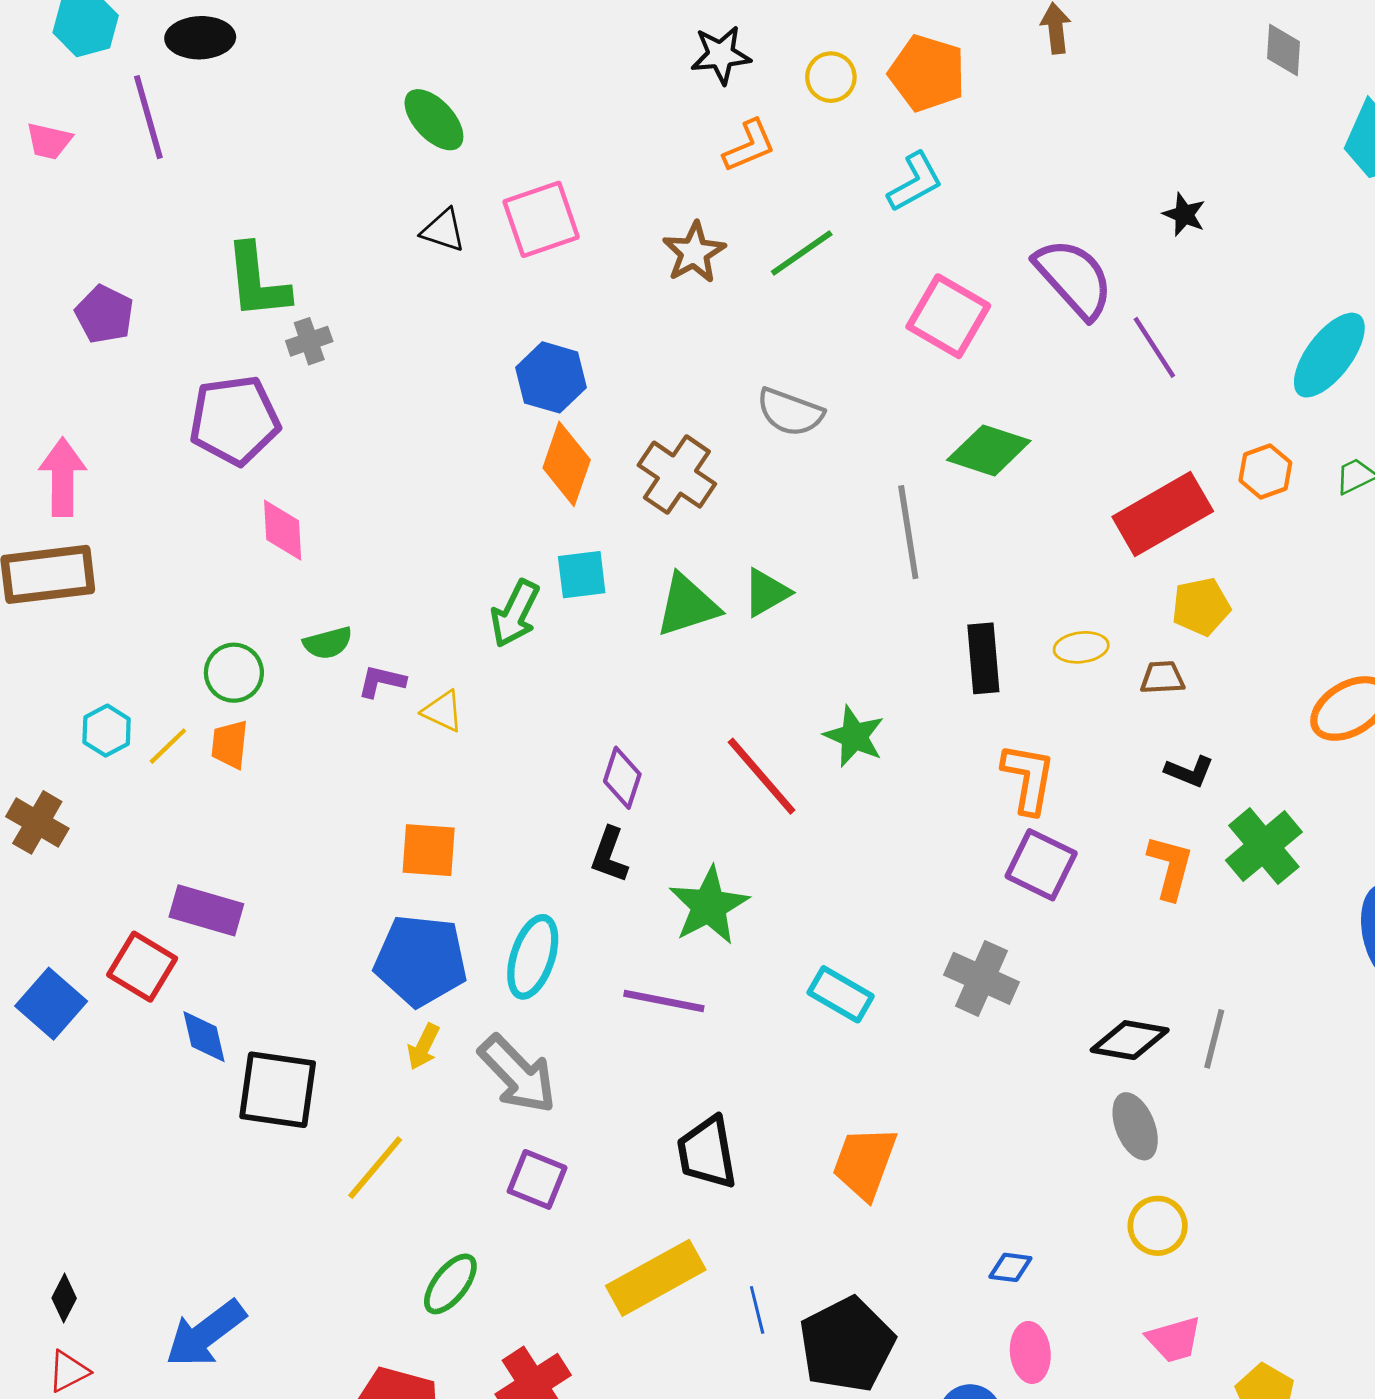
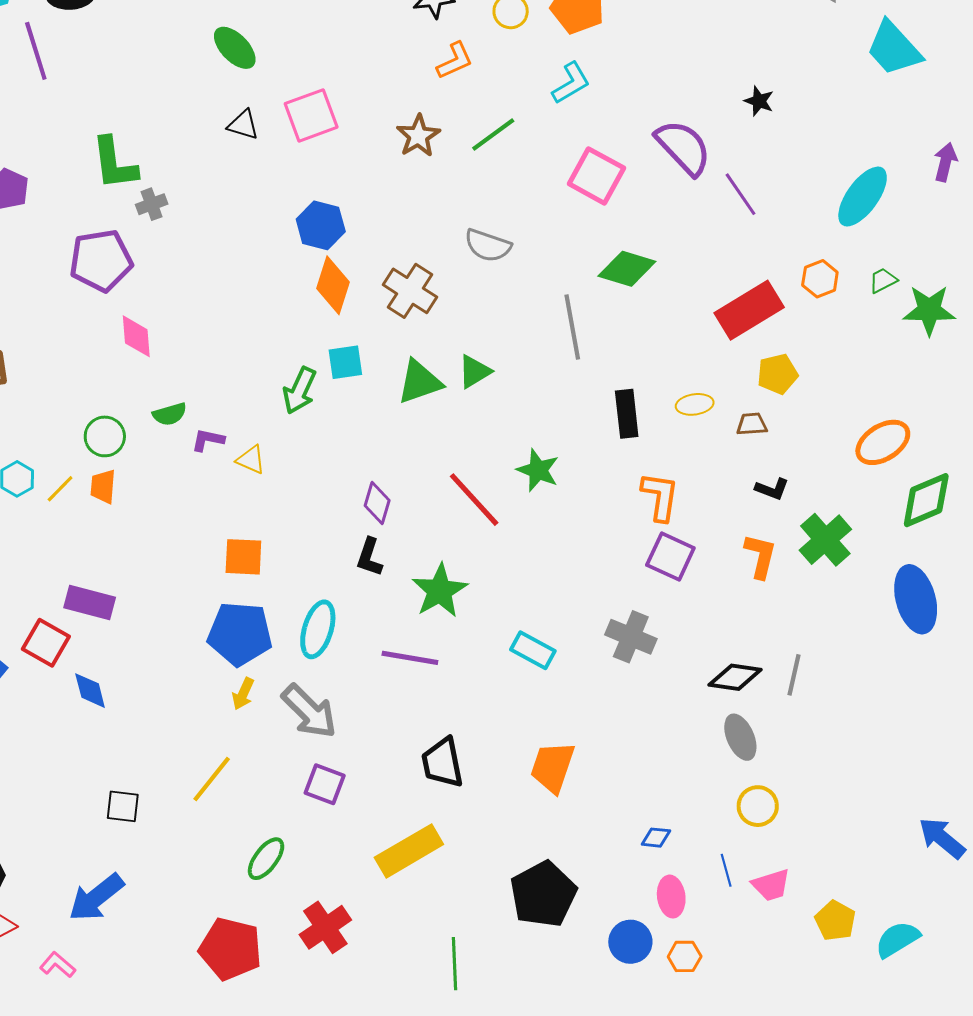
black square: (278, 1090) -> (123, 806), moved, size x0.6
blue line: (757, 1310) -> (726, 870), moved

